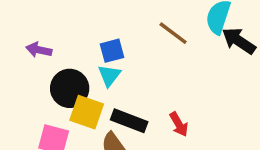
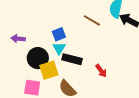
yellow square: (87, 112) -> (49, 70), turned -30
black rectangle: (129, 121) -> (72, 59), moved

